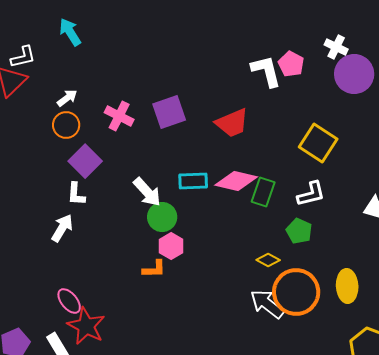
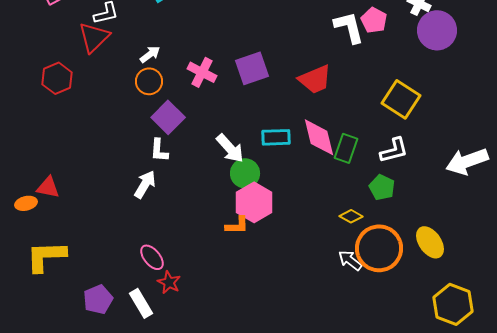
pink diamond: (236, 181) -> (319, 137), turned 63
pink hexagon: (171, 246) -> (254, 202), size x1.5
yellow ellipse: (347, 286) -> (430, 242), turned -32
white arrow: (267, 304) -> (350, 260), size x0.7
red star: (86, 326) -> (169, 282), size x0.6

